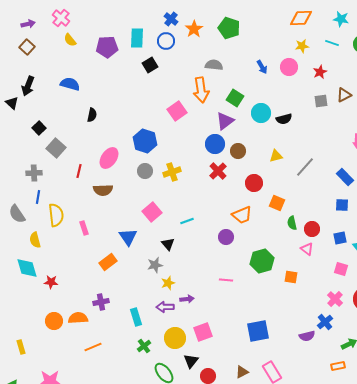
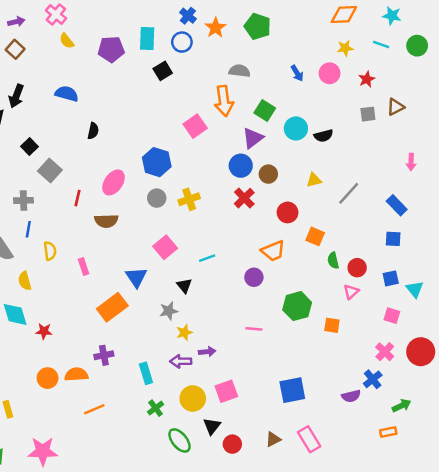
yellow semicircle: (56, 215) -> (50, 251), size x0.7
pink triangle: (307, 249) -> (351, 292), turned 40
orange rectangle: (108, 262) -> (112, 307), size x1.4

